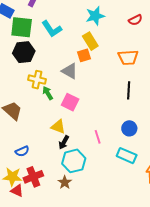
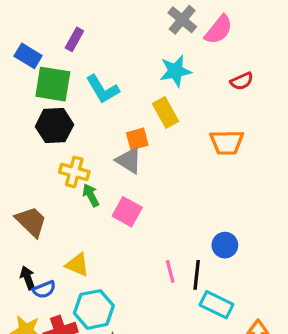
orange square: (84, 55) -> (137, 139), moved
black line: (129, 90) -> (197, 275), moved
yellow triangle: (58, 127) -> (77, 265), moved
blue circle: (129, 128) -> (225, 245), moved
black arrow: (64, 142) -> (28, 278), moved, turned 128
cyan hexagon: (74, 161) -> (94, 309), moved

